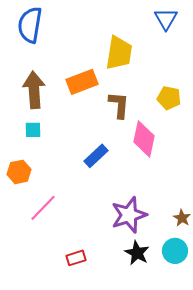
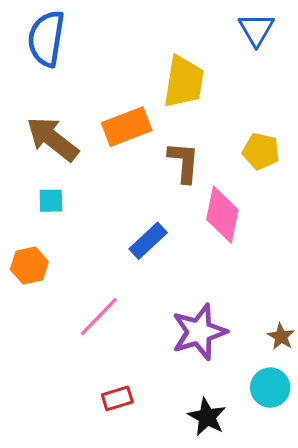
brown arrow: (34, 90) -> (52, 139), turned -48
pink line: (43, 208) -> (99, 316), moved
black star: (137, 253) -> (207, 417), moved

